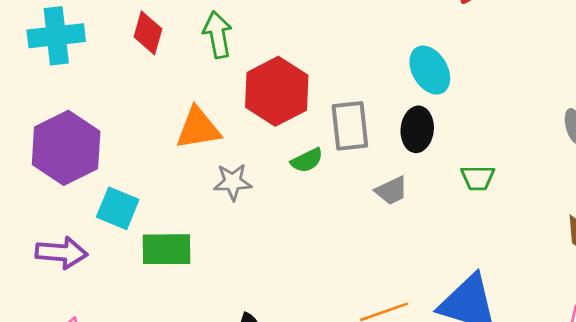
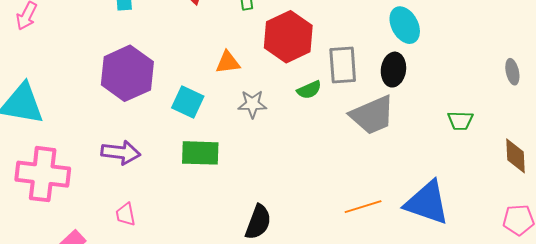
orange triangle: (198, 128) -> (228, 62), size x0.7
green trapezoid: (478, 178) -> (460, 121), moved
gray trapezoid: (392, 191) -> (372, 115), size x1.8
cyan square: (118, 208) -> (188, 102), moved

